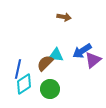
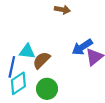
cyan triangle: (56, 55) -> (27, 51), moved

